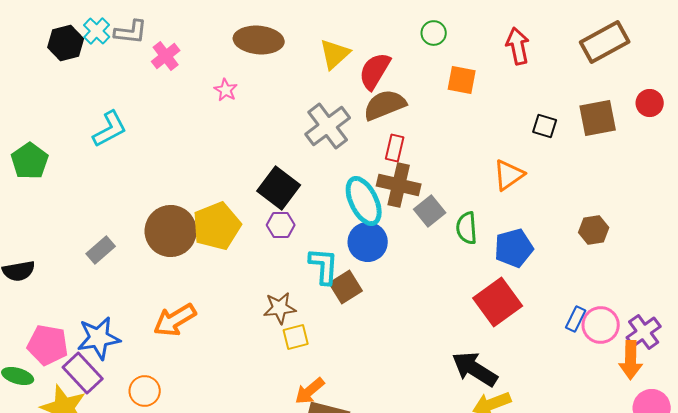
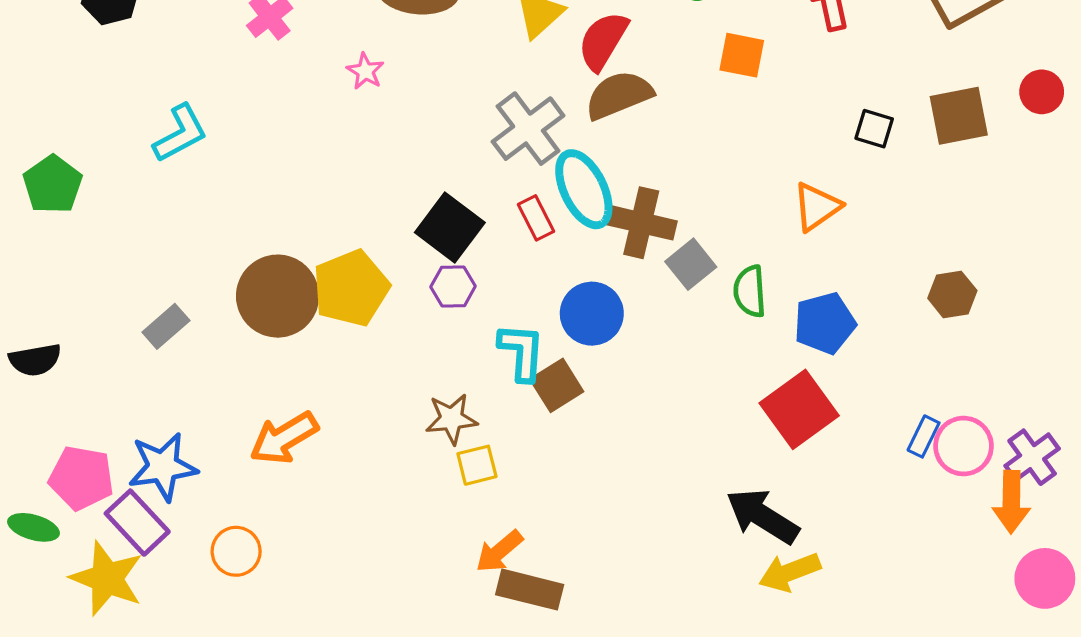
red rectangle: (395, 148) -> (536, 218), moved, turned -40
cyan ellipse: (364, 201) -> (584, 189), moved

